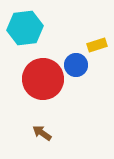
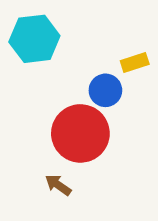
red circle: (43, 79) -> (80, 133), moved

